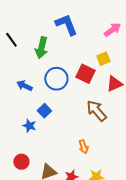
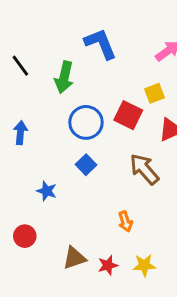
blue arrow: (24, 86) -> (20, 133), moved, turned 70
blue square: (44, 111) -> (86, 165), moved
red circle: (21, 162) -> (25, 236), moved

